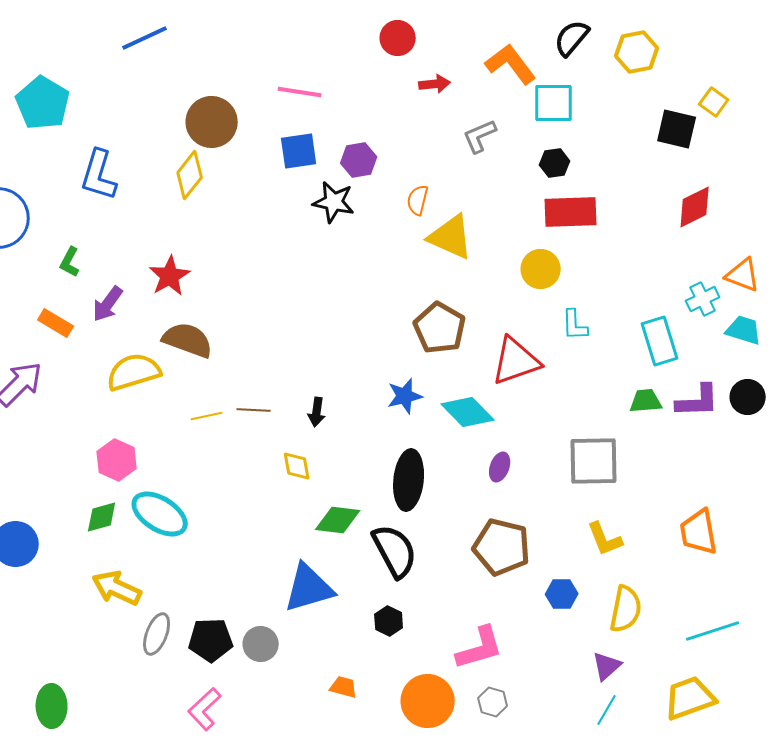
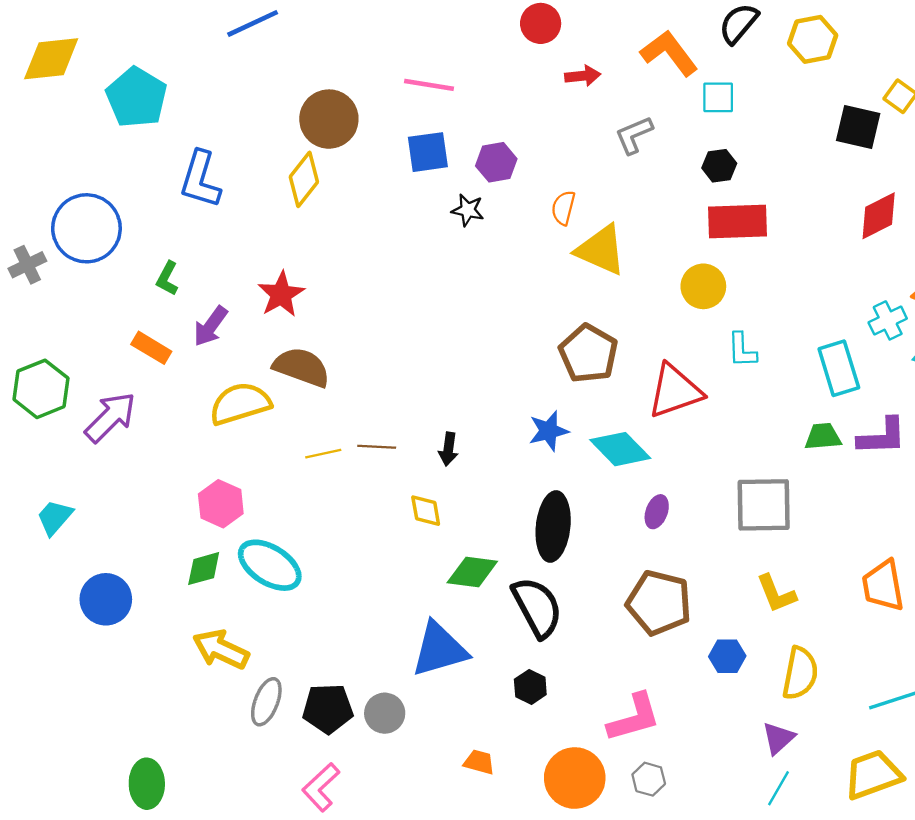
cyan square: (554, 103) -> (718, 97), size x0.7
black star: (334, 202) -> (468, 210), size x0.7

